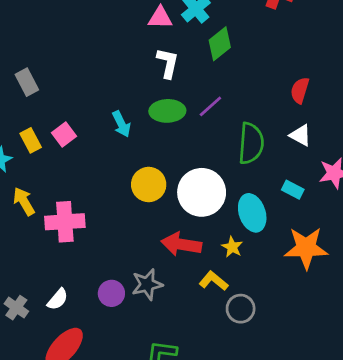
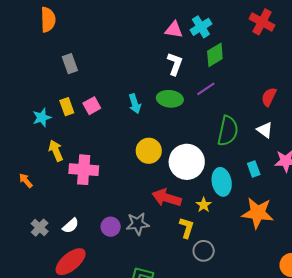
purple line: (210, 106) -> (206, 89), moved
cyan rectangle: (293, 190) -> (254, 169), turned 35
yellow L-shape: (214, 281) -> (187, 228), turned 60

